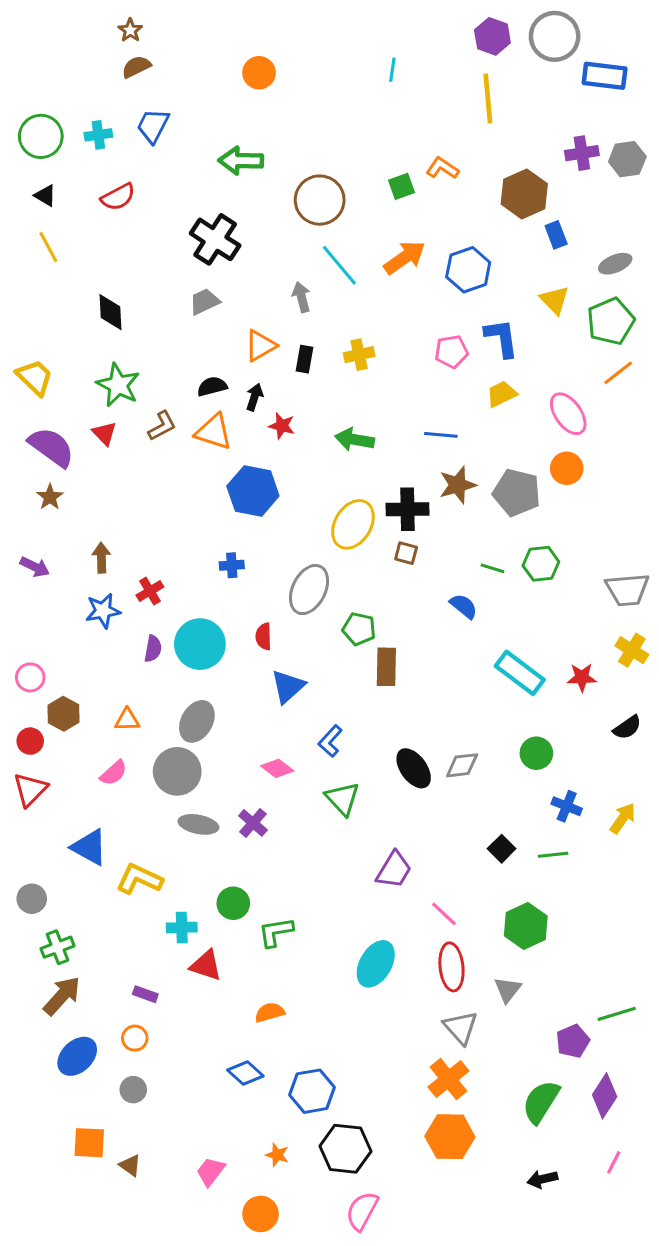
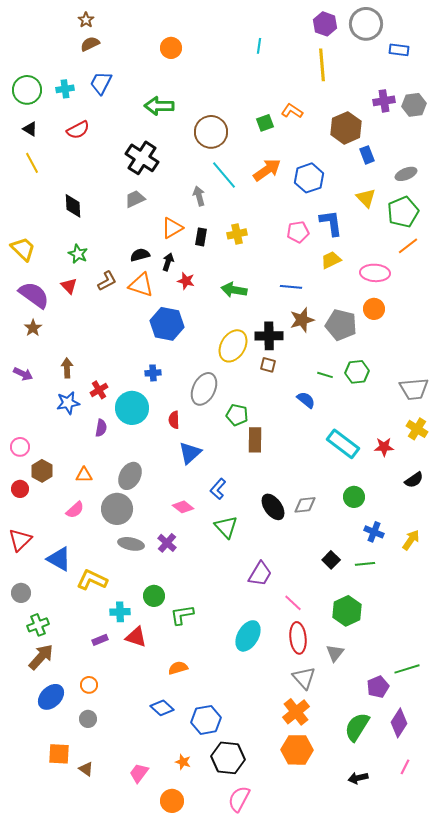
blue rectangle: (605, 76) -> (399, 50), size x0.7
green star: (118, 385) -> (78, 254), size x0.7
pink ellipse: (568, 414) -> (375, 273), turned -52
cyan circle: (200, 644) -> (132, 408), moved
red triangle: (30, 790) -> (20, 540), moved
purple rectangle: (145, 994) -> (100, 640), moved, turned -42

